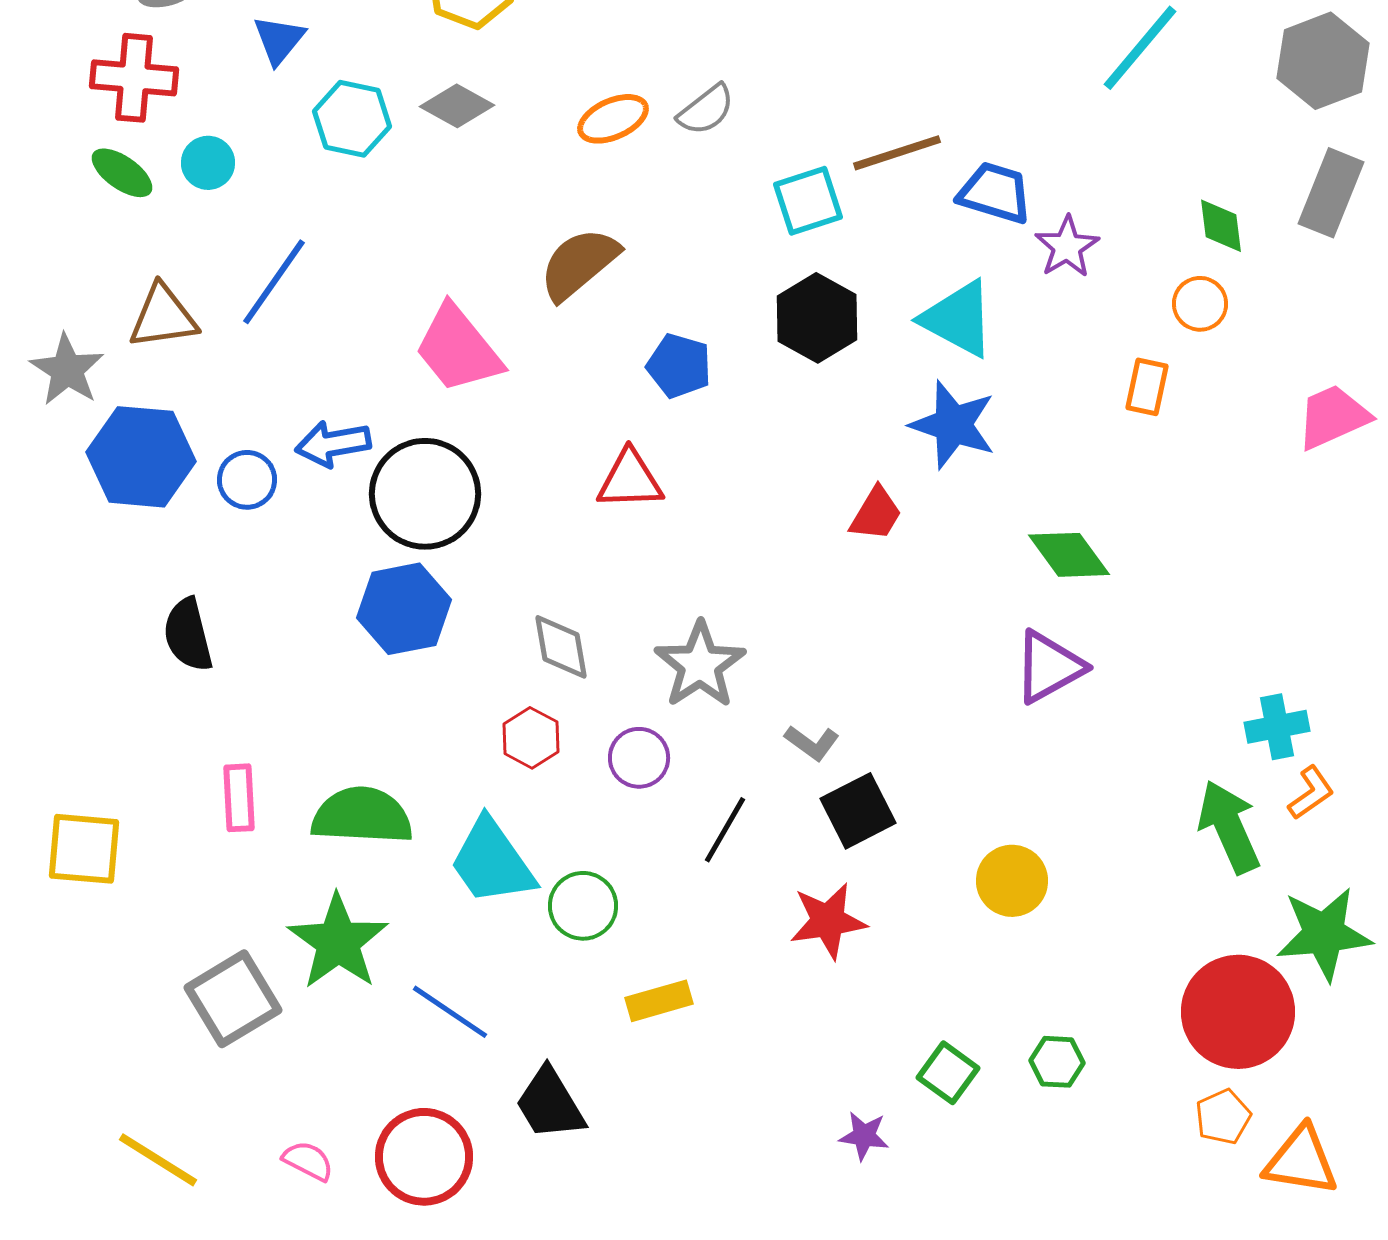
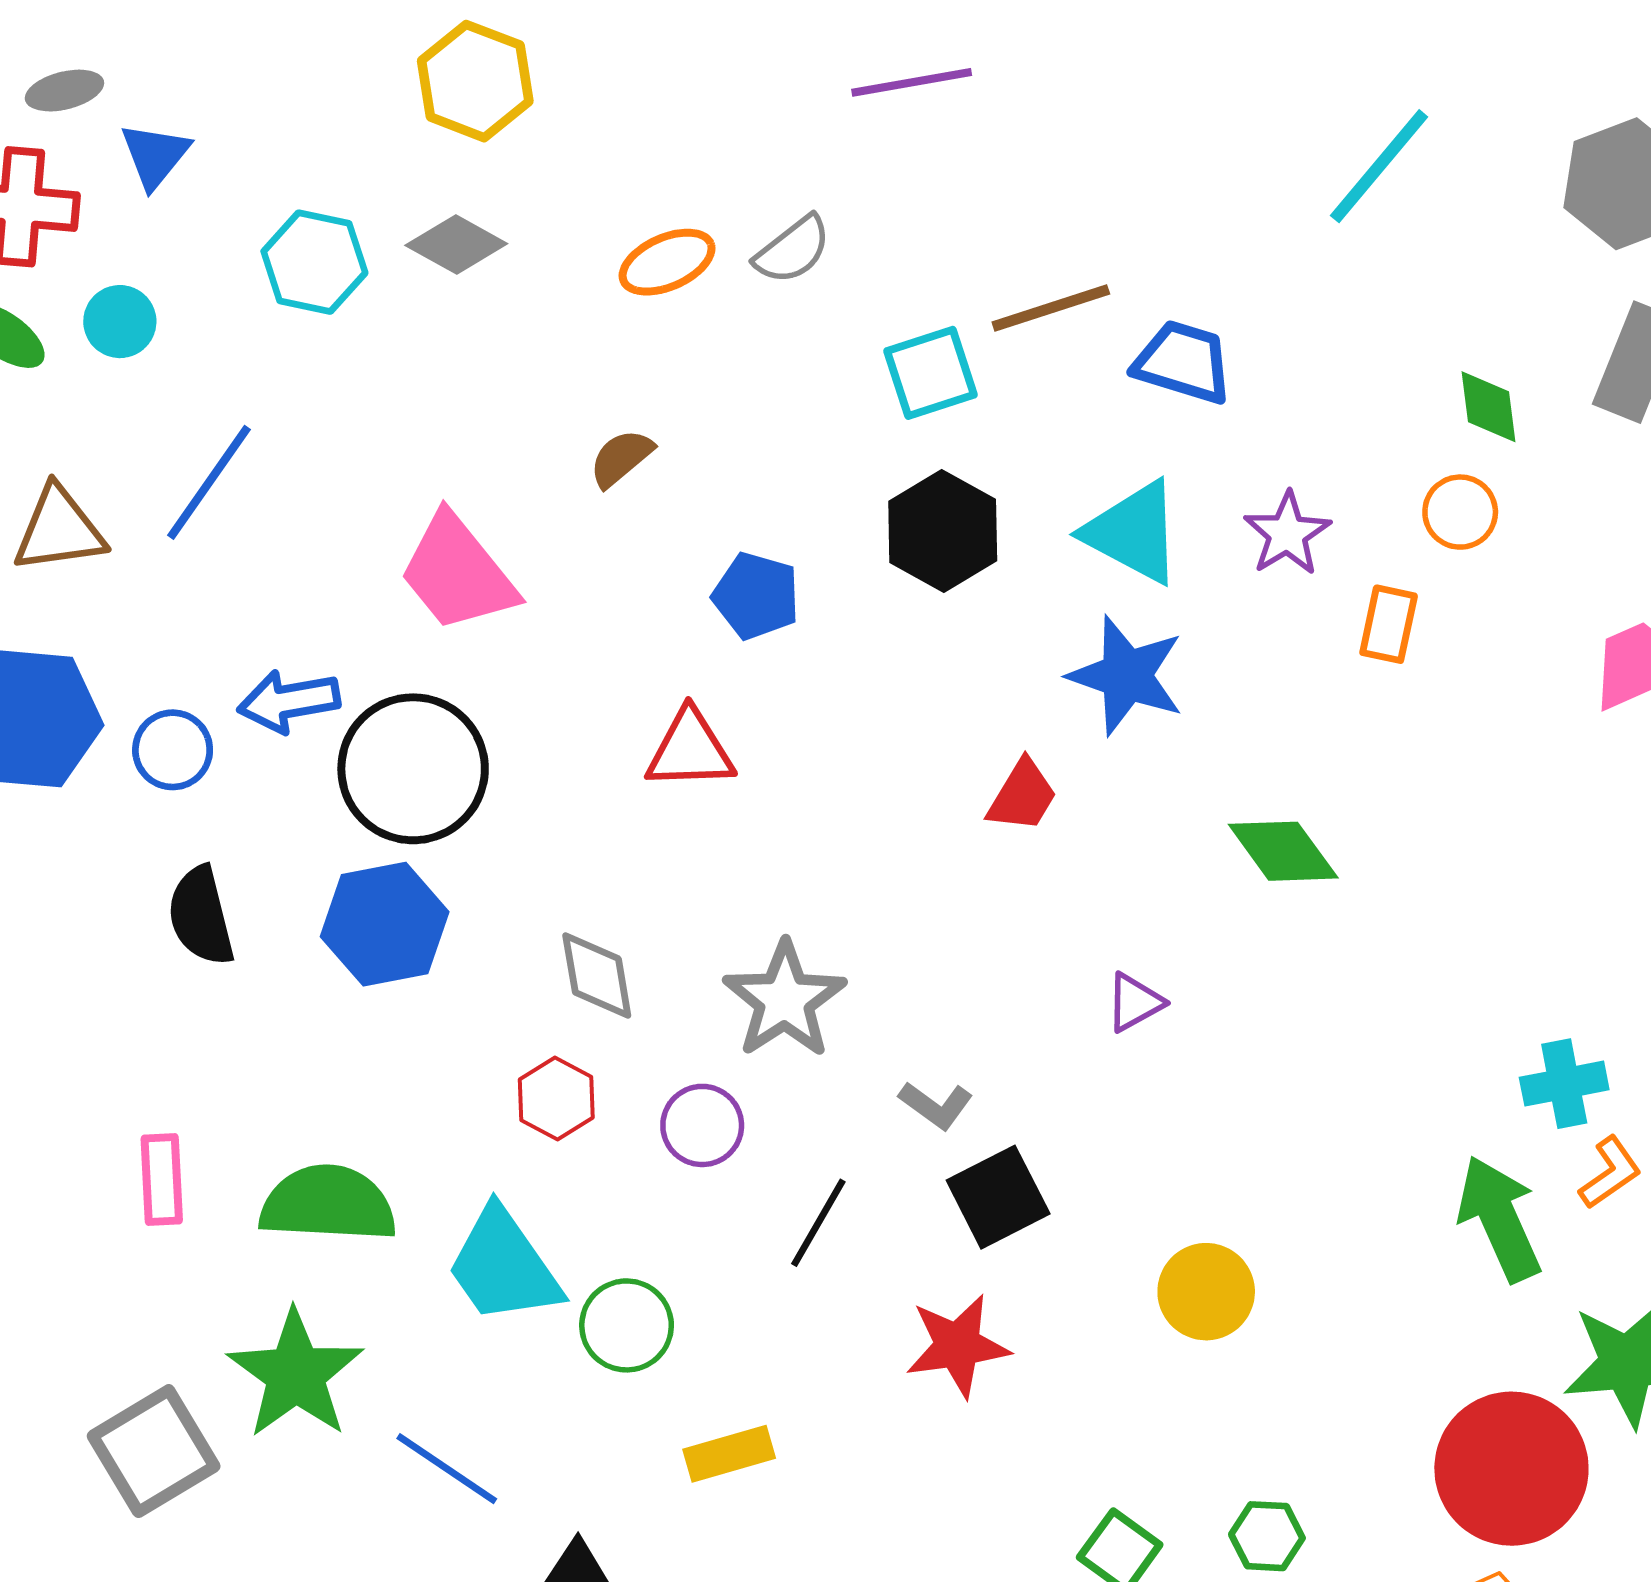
blue triangle: (279, 40) -> (155, 155), moved
purple star: (1067, 247) -> (1287, 534), moved
brown semicircle: (579, 264) -> (621, 458), size x0.6
black semicircle: (188, 635) -> (201, 916), moved
purple triangle: (1049, 667) -> (1135, 1003), moved, size x0.6

